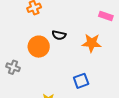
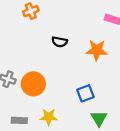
orange circle: (39, 47) -> (33, 84), moved

